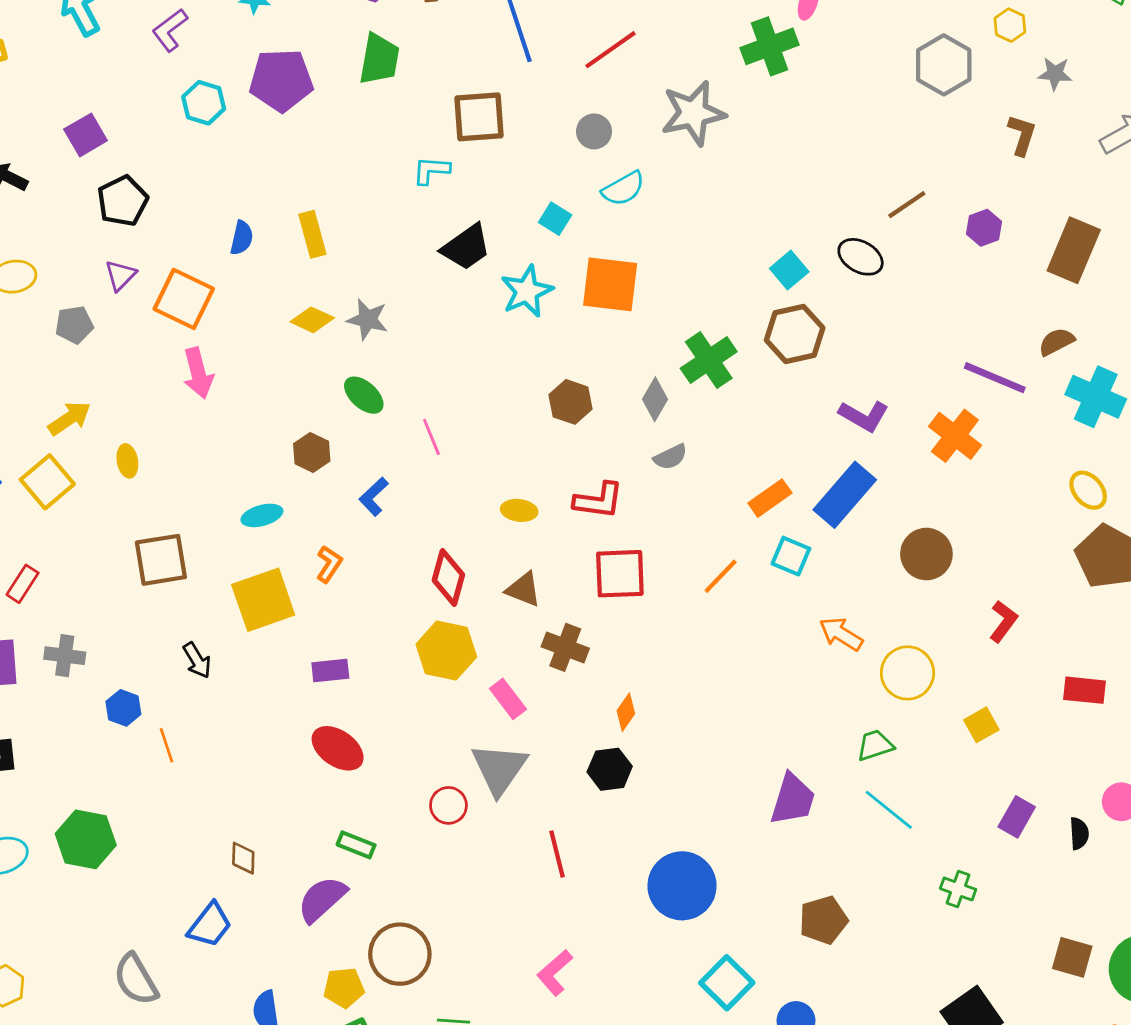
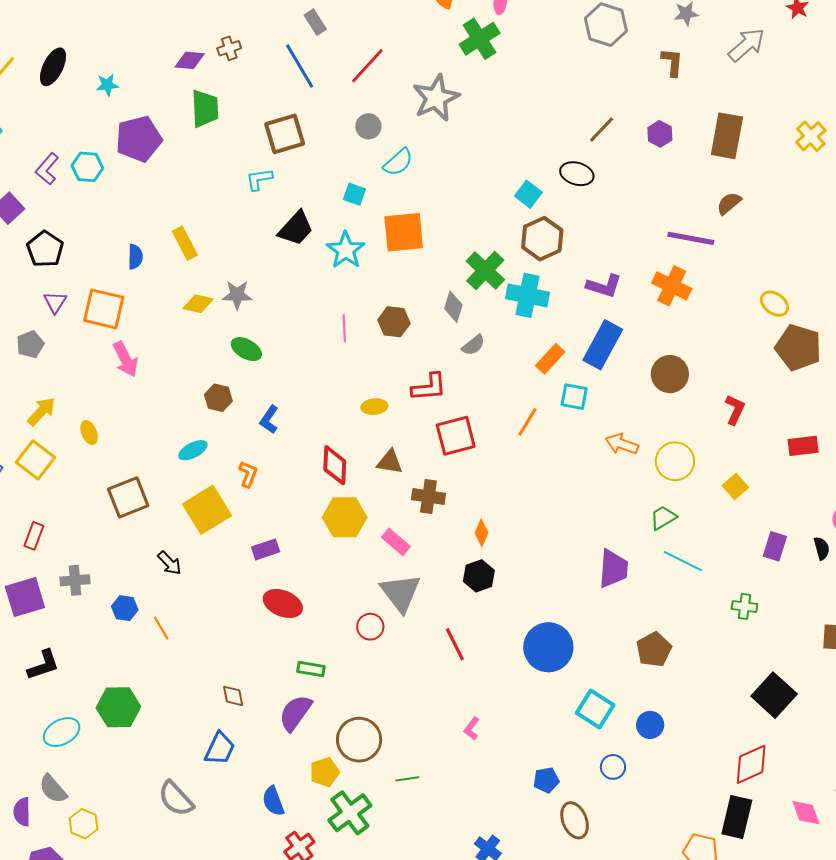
purple L-shape: (170, 30) -> (47, 169), moved
cyan cross: (1096, 397) -> (528, 295), moved
pink line: (431, 437) -> (344, 328), moved, turned 32
pink L-shape: (555, 973) -> (472, 729), size x0.7

